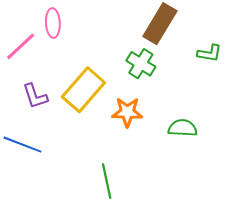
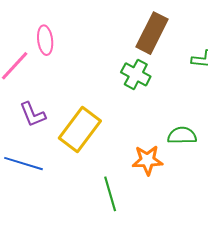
yellow rectangle: (83, 90) -> (80, 129), moved
orange star: (127, 112) -> (147, 160), moved

